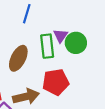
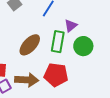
purple triangle: (61, 36) -> (71, 26), moved

